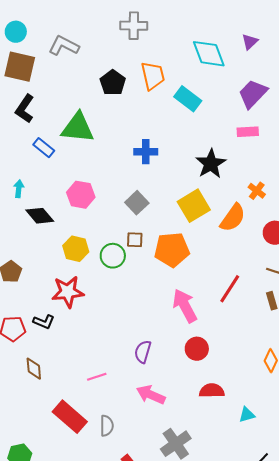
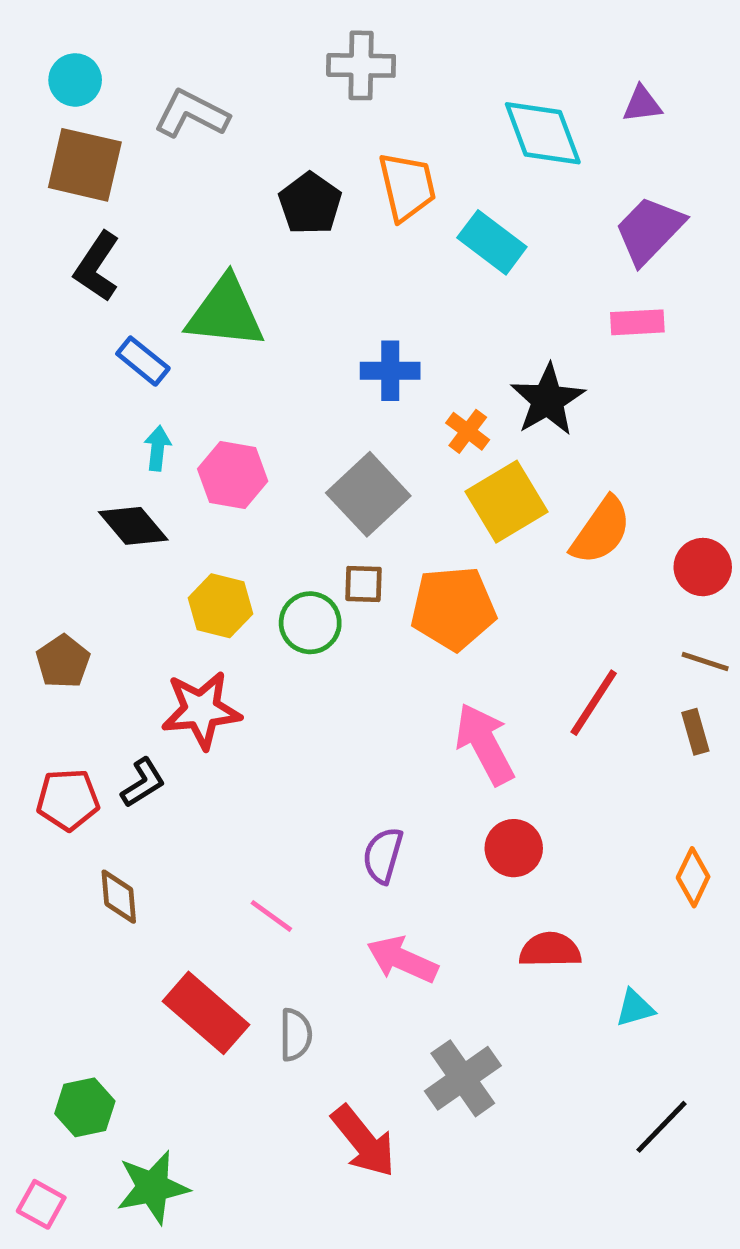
purple triangle: (250, 42) -> (642, 104), turned 36
cyan arrow: (19, 189) -> (158, 448), moved
orange cross: (257, 191) -> (468, 431), moved
gray square: (137, 203) -> (368, 494), size x1.4
black L-shape: (44, 322) -> (143, 783), turned -55
pink line: (97, 377) -> (271, 916), turned 54

